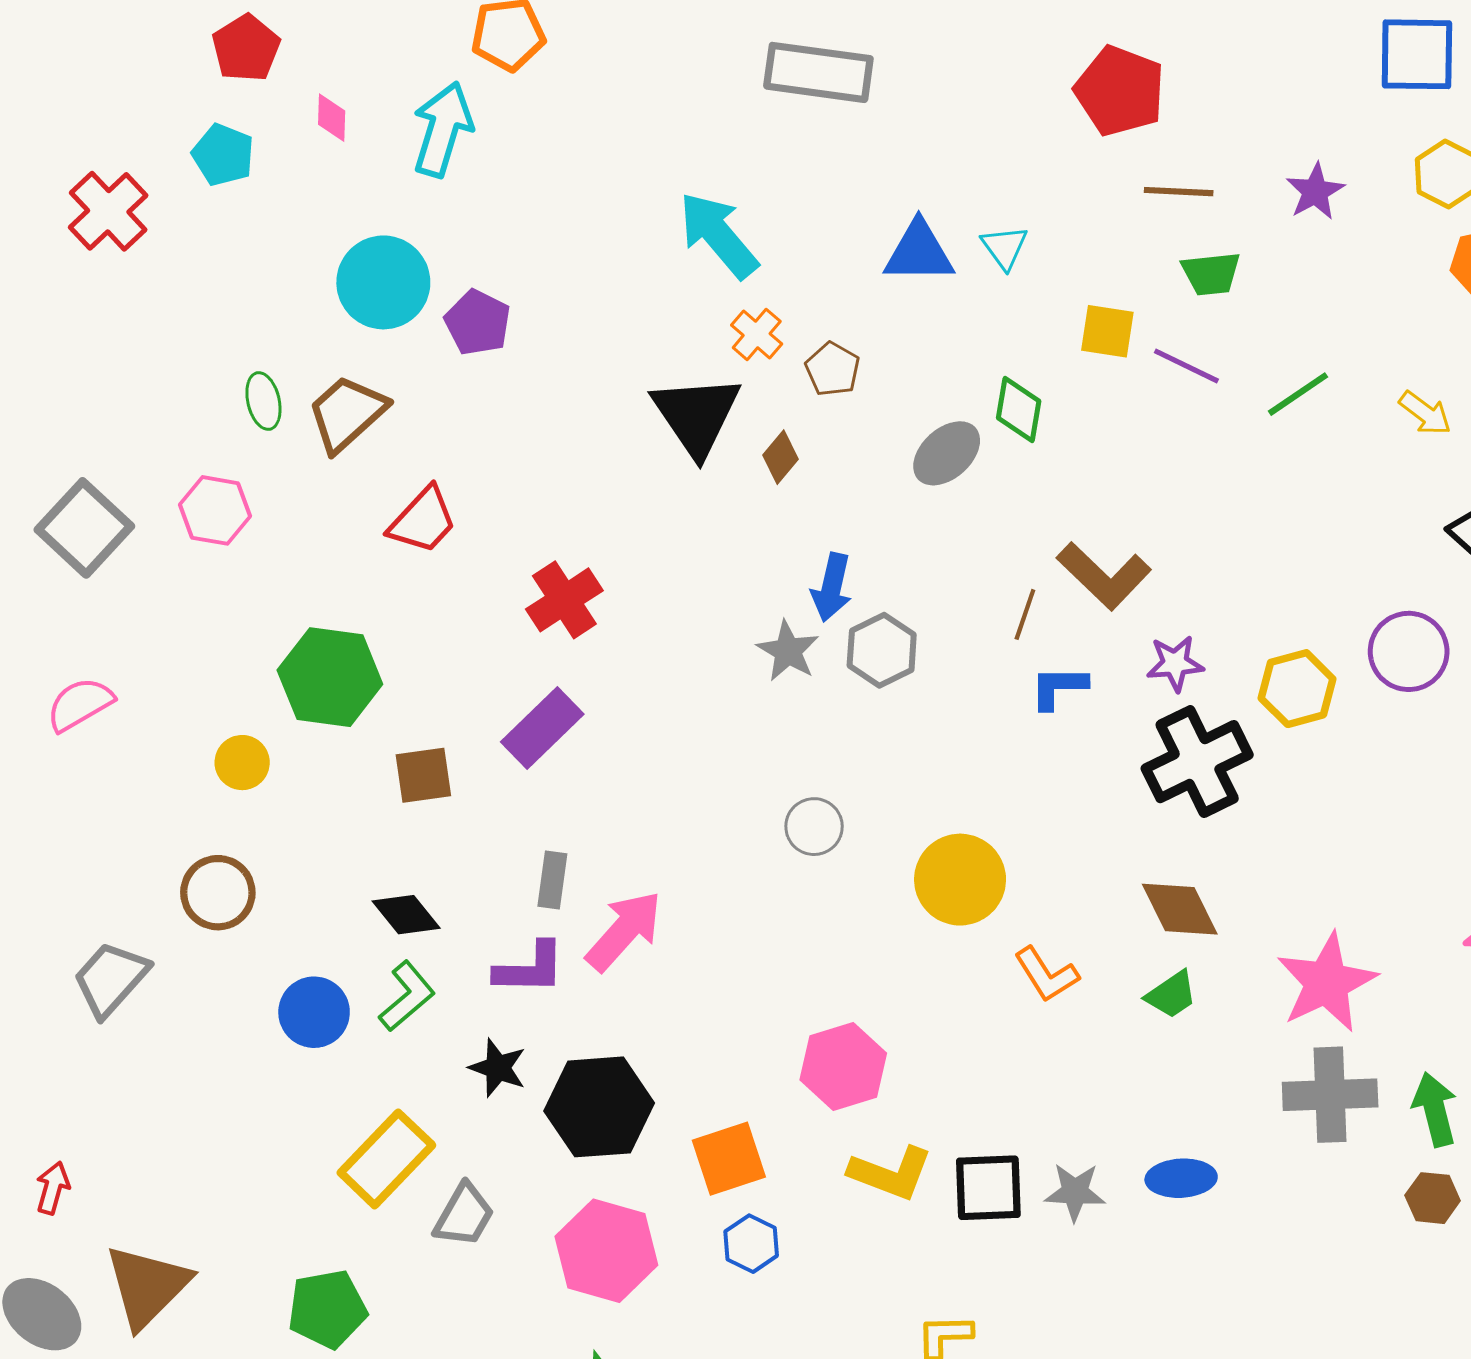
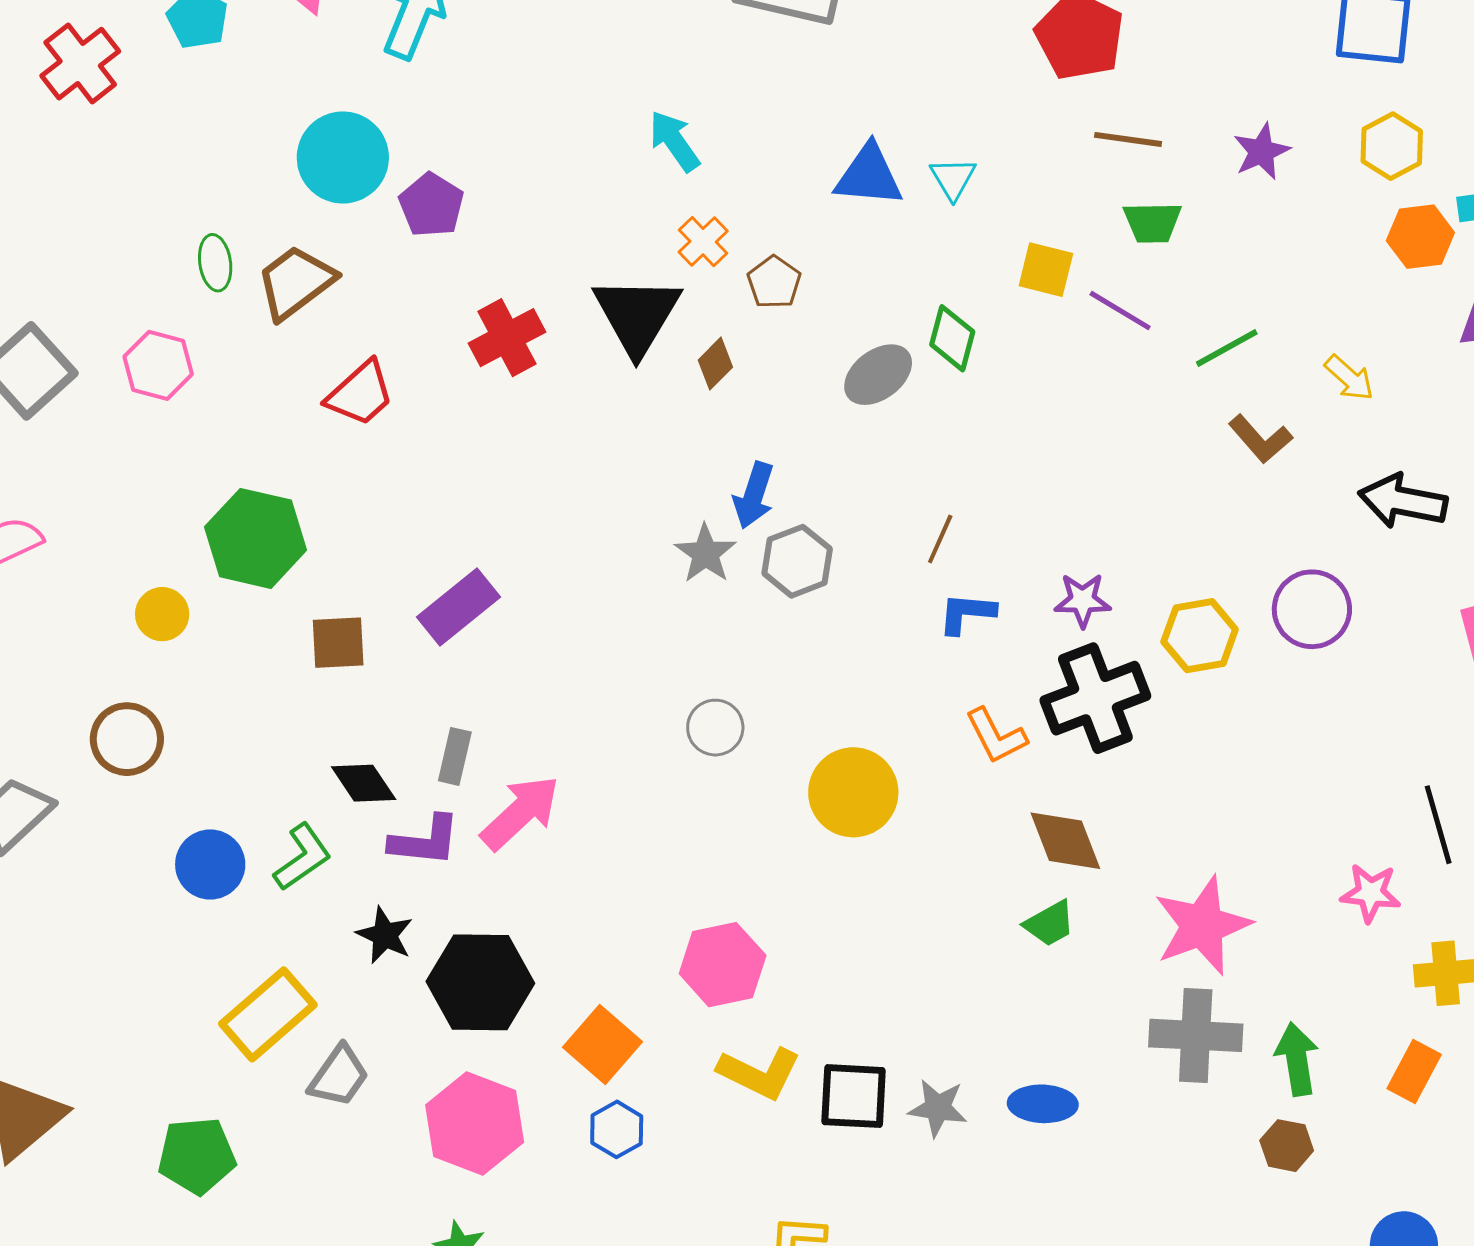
cyan arrow: (718, 235) -> (674, 141), size x0.7
brown L-shape: (1104, 576) -> (1260, 439), moved, size x0.7
red cross: (564, 600) -> (507, 338), moved
black diamond: (406, 915) -> (364, 783), moved
orange L-shape: (1046, 975) -> (996, 736), moved
orange square: (729, 1159) -> (603, 1044), turned -36

